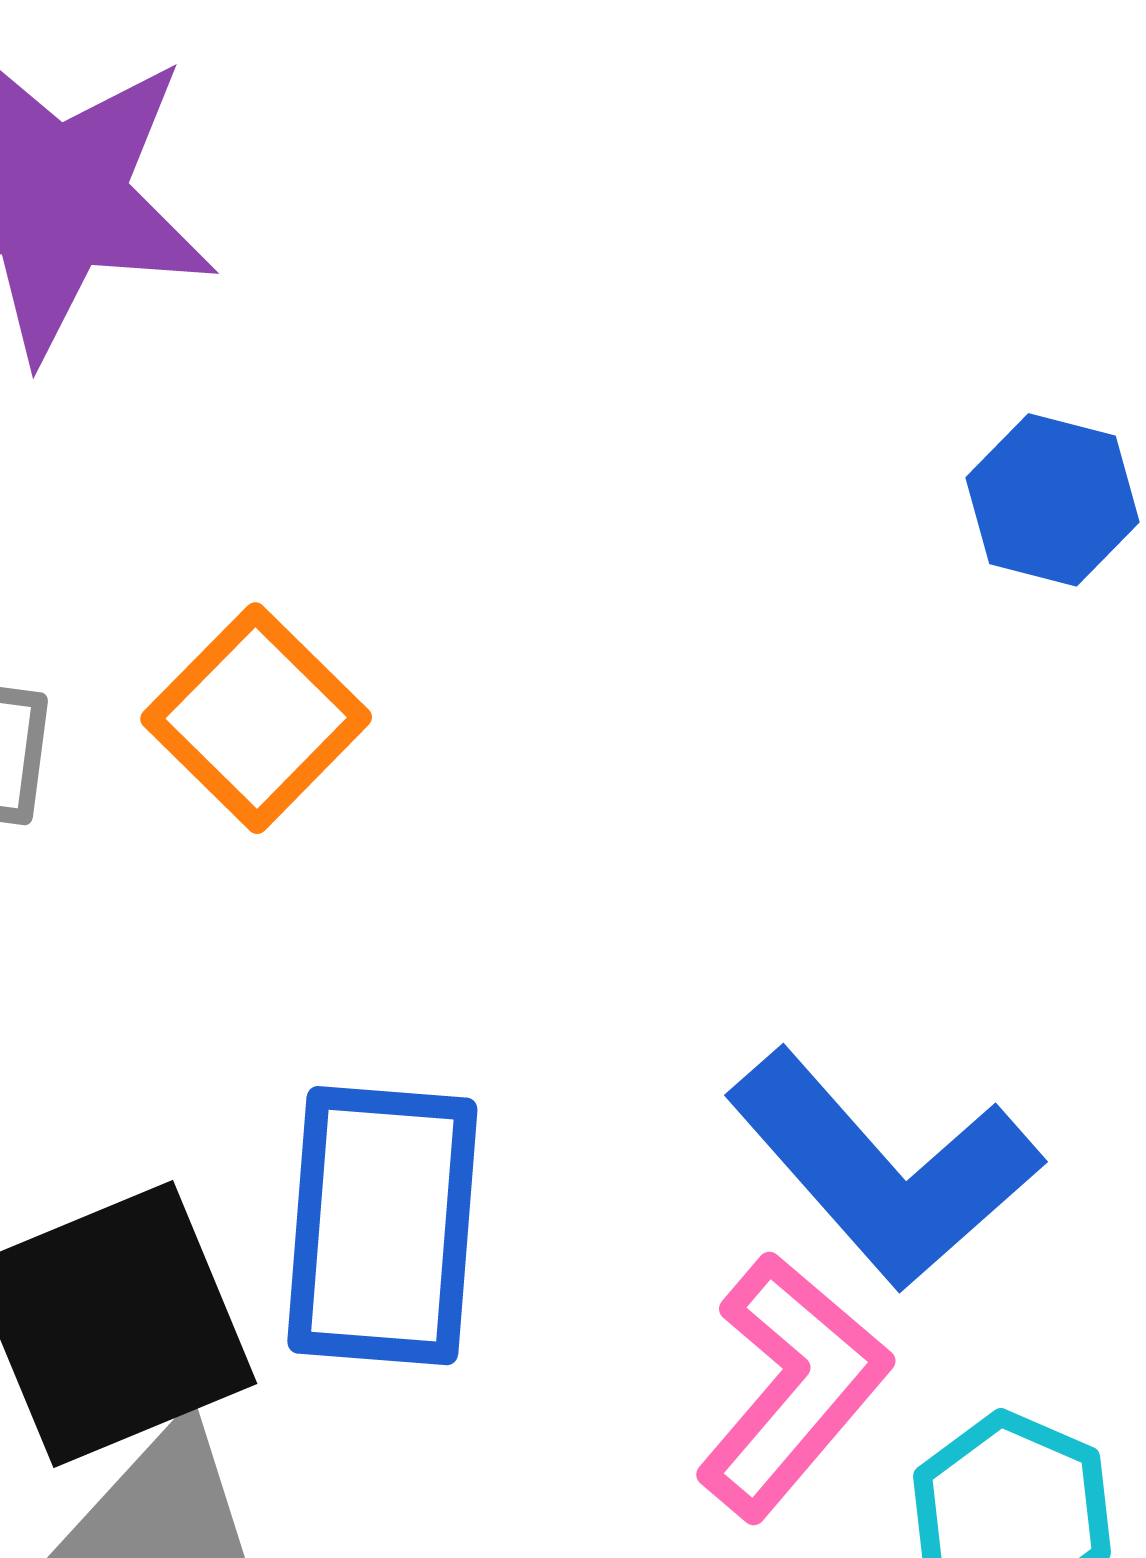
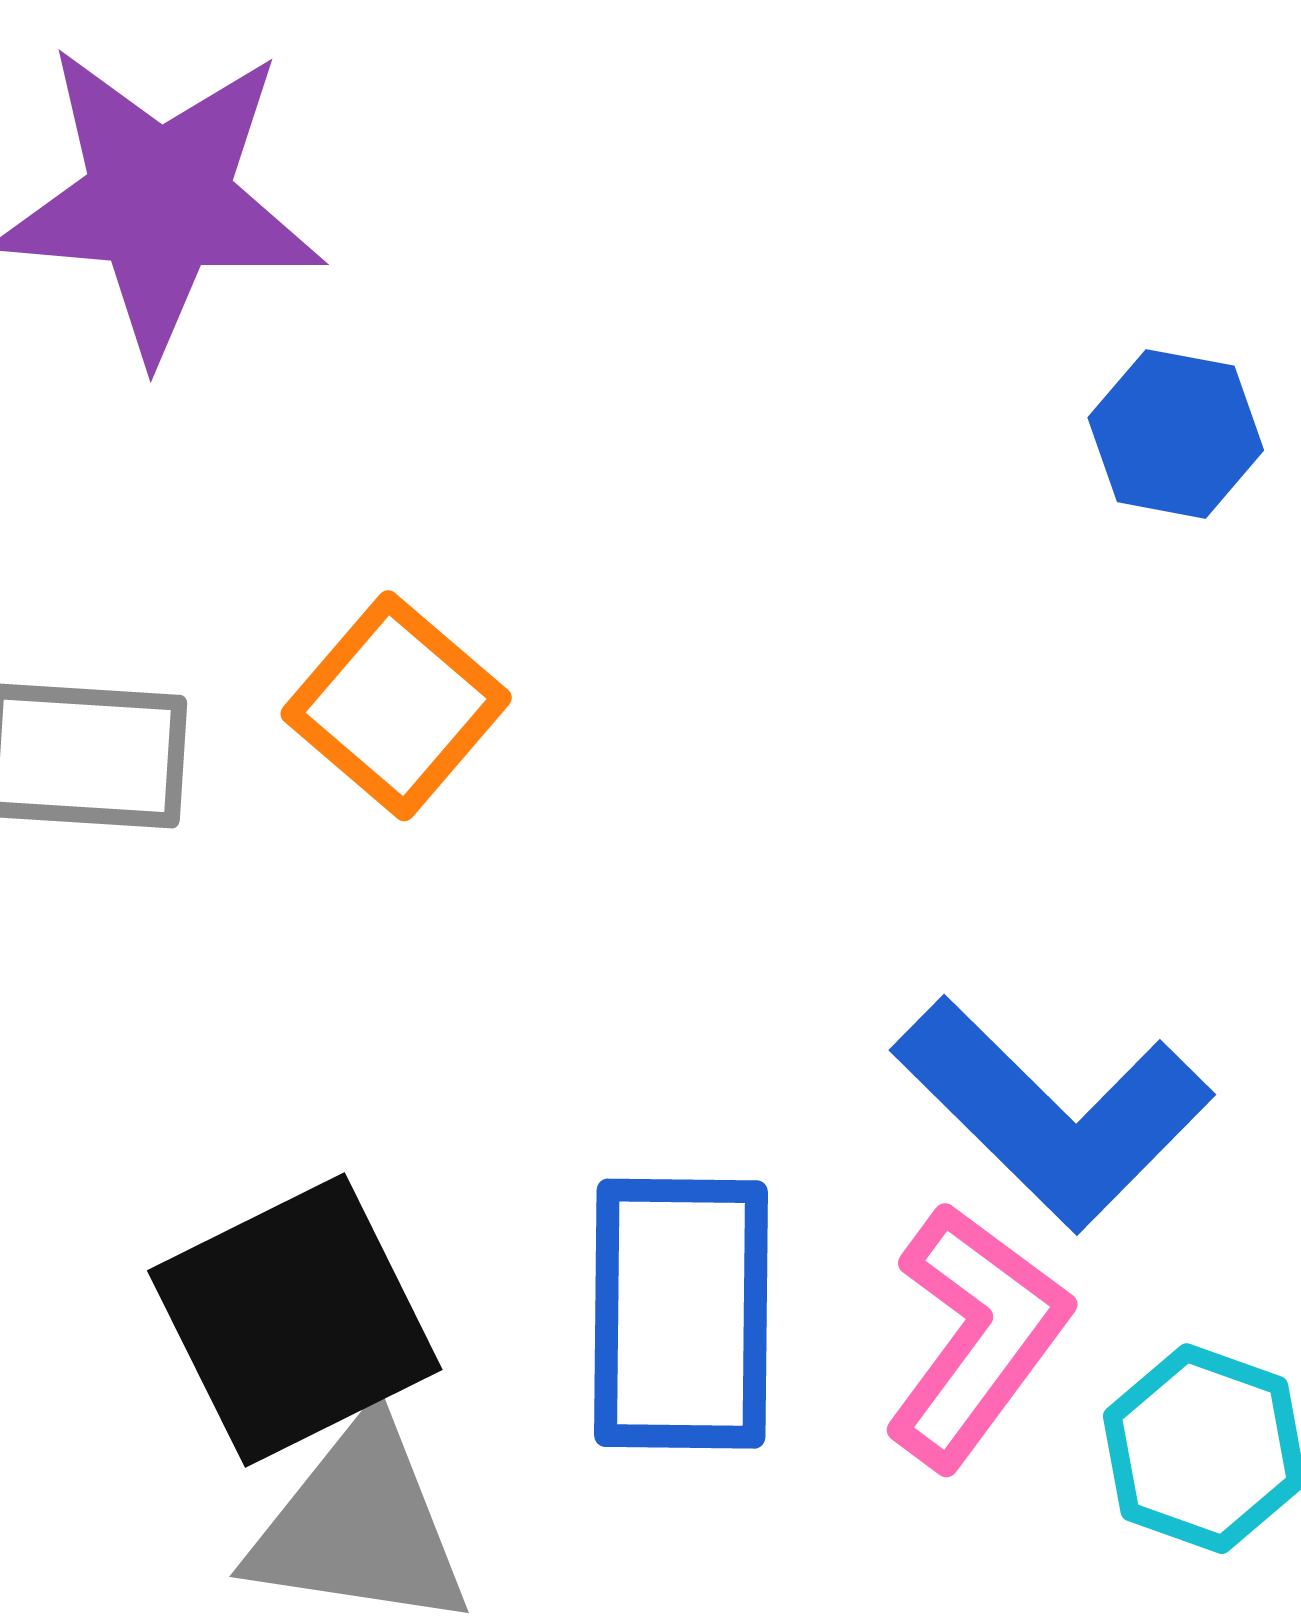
blue rectangle: (382, 1226) -> (681, 1314), moved

